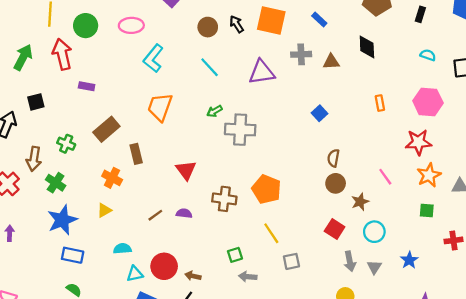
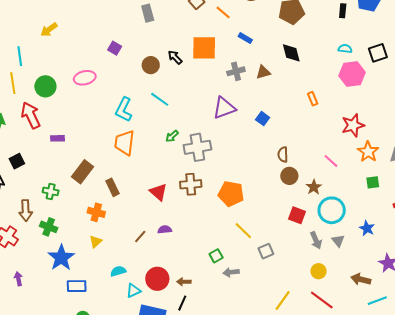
black rectangle: (420, 14) -> (343, 11), moved
cyan L-shape: (153, 58) -> (124, 110), moved
purple triangle: (262, 72) -> (224, 108), moved
pink hexagon: (428, 102) -> (352, 74), moved
brown cross: (224, 199) -> (191, 184), moved
cyan circle: (374, 232) -> (332, 210), size x1.4

